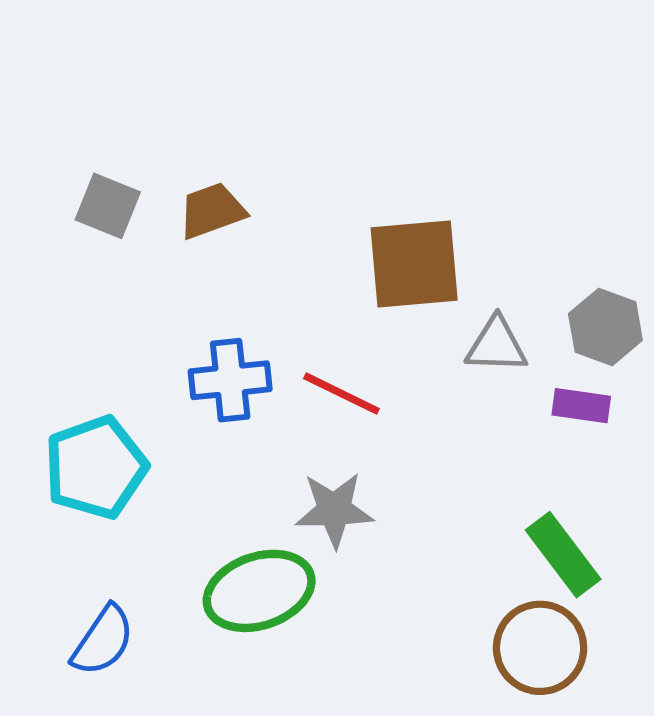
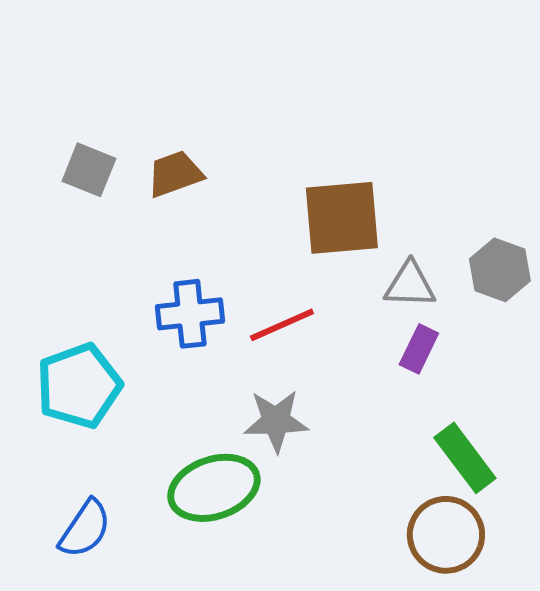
red line: (341, 394) -> (282, 325), turned -50
purple rectangle: (581, 406) -> (419, 349), moved, turned -72

